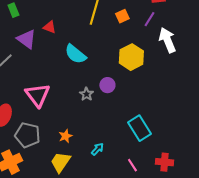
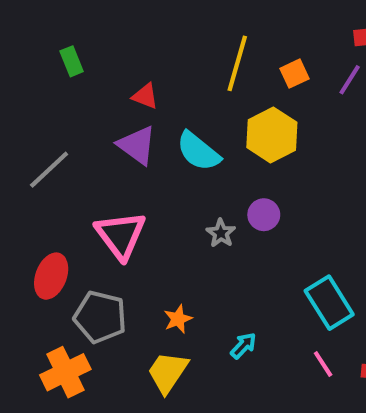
purple triangle: (26, 39) -> (137, 145), moved
yellow hexagon: (131, 57) -> (272, 135), moved
pink line: (132, 165) -> (323, 364), moved

